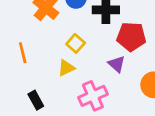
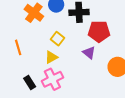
pink cross: (93, 96) -> (52, 79), moved

